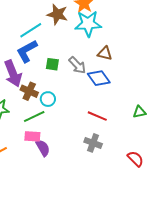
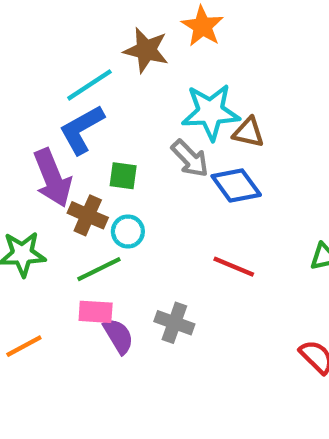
cyan star: (88, 24) -> (211, 112), moved
green square: (52, 64) -> (123, 176), moved
gray cross: (93, 143) -> (174, 323), moved

